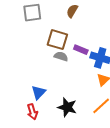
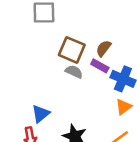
brown semicircle: (72, 11) -> (104, 48), moved

